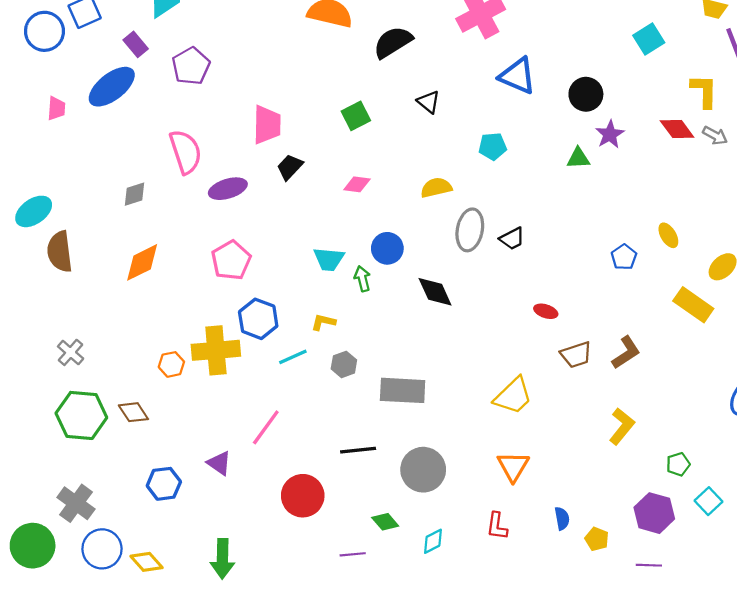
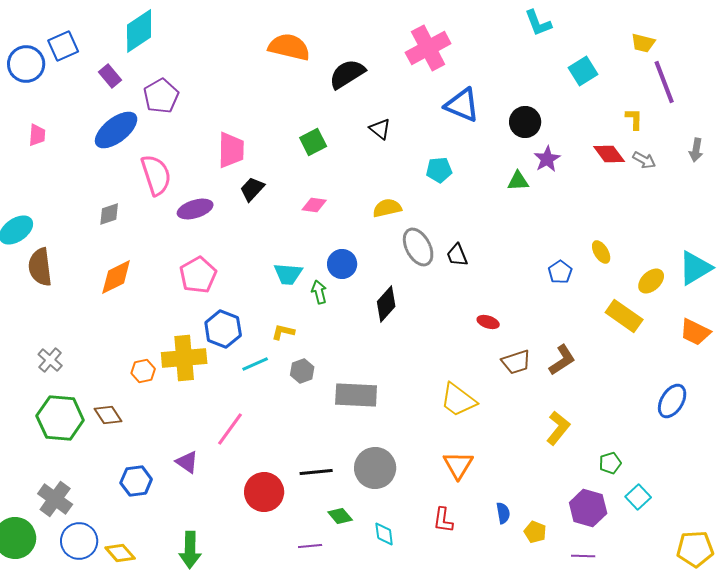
blue ellipse: (112, 87) -> (116, 130), moved
yellow L-shape: (704, 91) -> (634, 119), size x0.7
gray ellipse: (470, 230) -> (418, 247), turned -39
black trapezoid: (512, 239) -> (457, 255), turned 95
black diamond: (435, 292) -> (386, 304), turned 66
yellow trapezoid: (513, 396) -> (458, 400), turned 81
black line: (358, 450) -> (316, 472), moved
cyan diamond: (433, 541) -> (384, 534), turned -70

